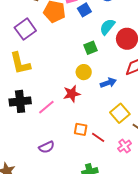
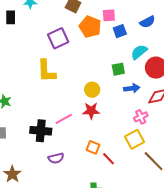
yellow circle: (84, 72) -> (92, 90), moved
blue arrow: (108, 83) -> (132, 88), moved
black cross: (20, 101) -> (41, 131), moved
pink cross: (125, 146) -> (141, 117), moved

